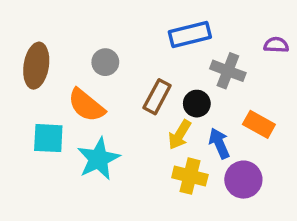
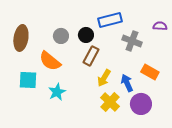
black circle: (197, 104) -> (86, 35), moved
cyan star: (98, 159) -> (57, 92), size x0.7
yellow cross: (190, 176) -> (110, 102), turned 30

